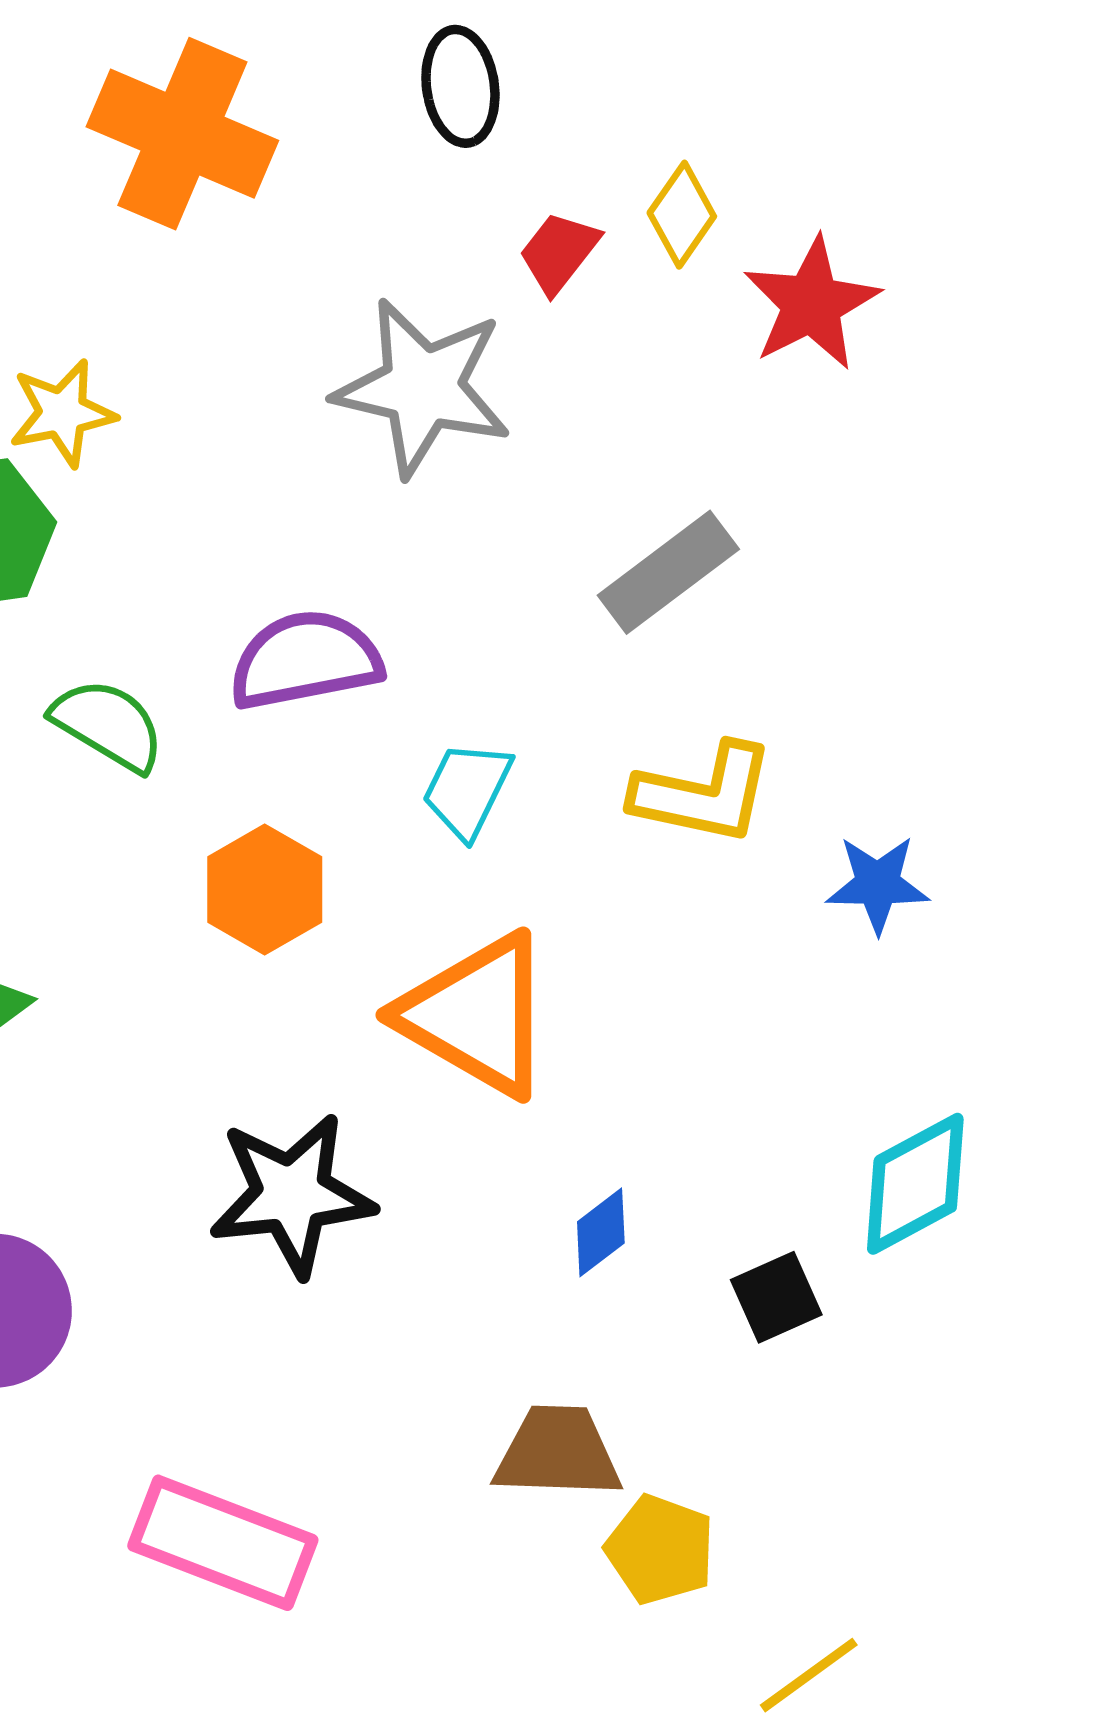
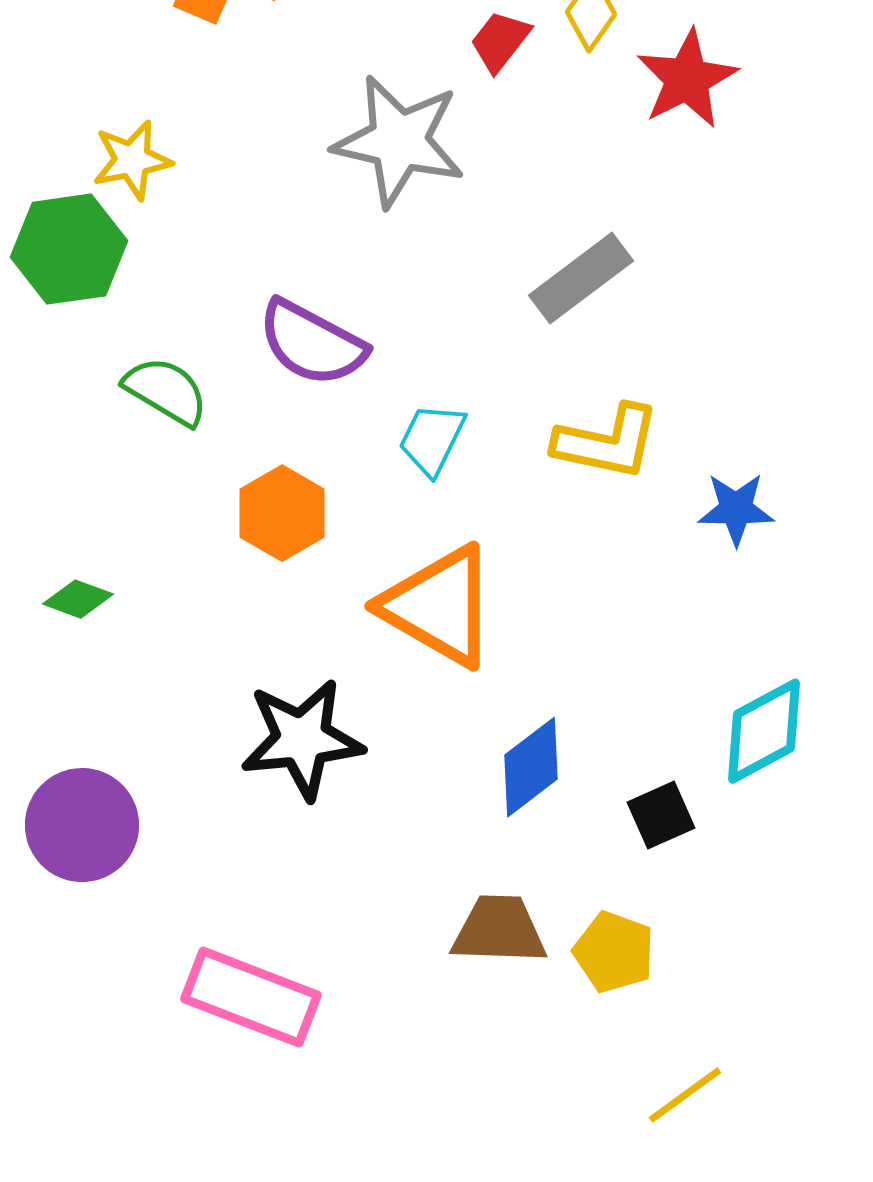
purple semicircle: (305, 660) -> (312, 343), turned -141
blue diamond: (601, 1232) -> (531, 767), size x1.5
yellow pentagon: (660, 1550) -> (614, 952), moved

